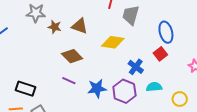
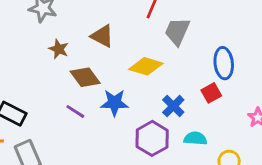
brown star: (55, 27) -> (59, 49), moved
blue star: (97, 88) -> (114, 103), moved

